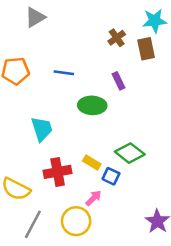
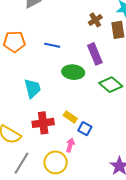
purple rectangle: (119, 81) -> (95, 54), size x1.5
green diamond: (130, 153) -> (111, 85), moved
pink arrow: (94, 198) -> (70, 145), turned -32

